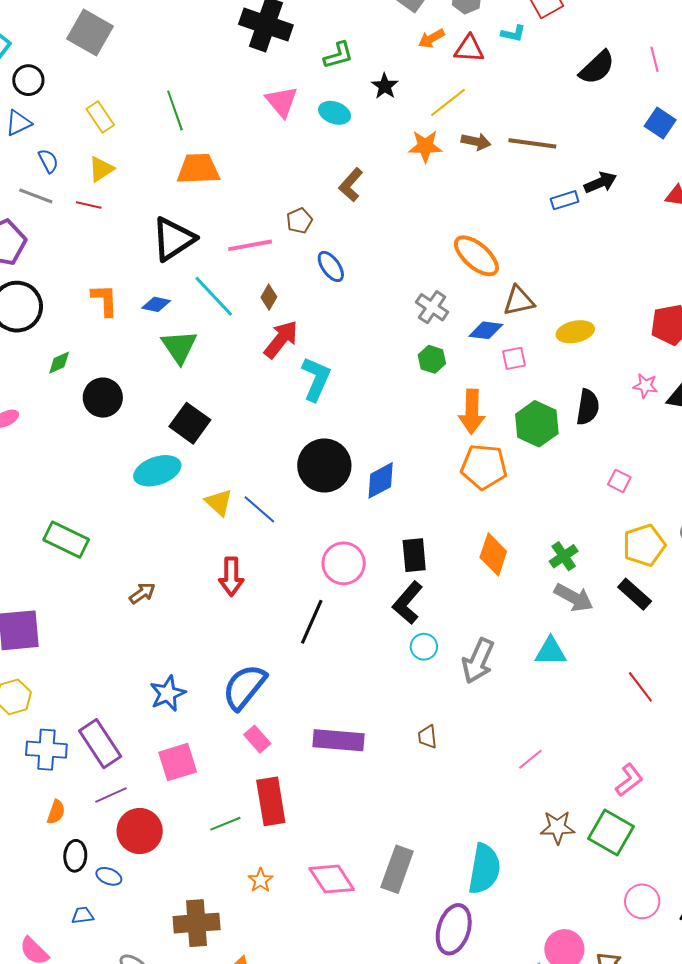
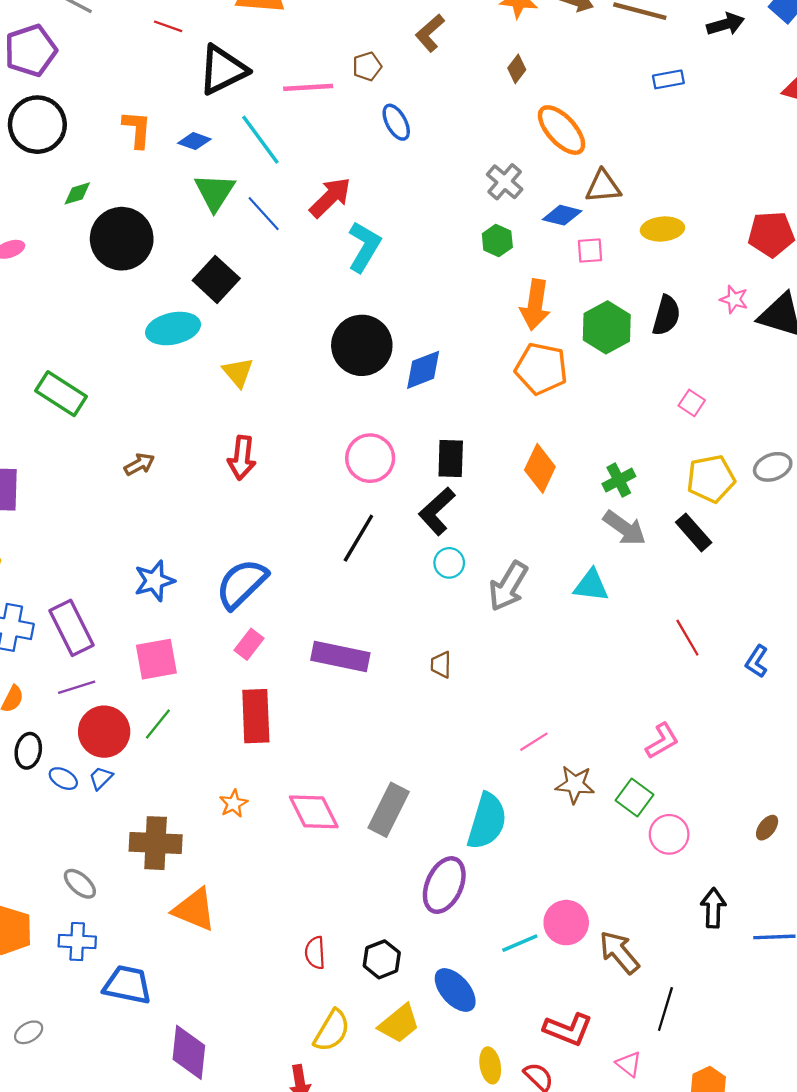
black arrow: (600, 183) -> (725, 24), moved
red line: (89, 205) -> (168, 26), moved
brown diamond: (269, 297) -> (517, 69), moved
black circle: (103, 398) -> (122, 239), size x1.4
blue line: (259, 509) -> (264, 214), moved
black line: (312, 622) -> (358, 538), moved
pink rectangle: (257, 739) -> (249, 644), turned 72
pink line: (530, 759) -> (534, 742), moved
green line: (225, 824) -> (158, 724), moved, turned -36
green square: (611, 832) -> (635, 798), size x0.7
pink circle: (642, 901) -> (669, 834), moved
blue trapezoid: (83, 915) -> (101, 778), moved, turned -45

